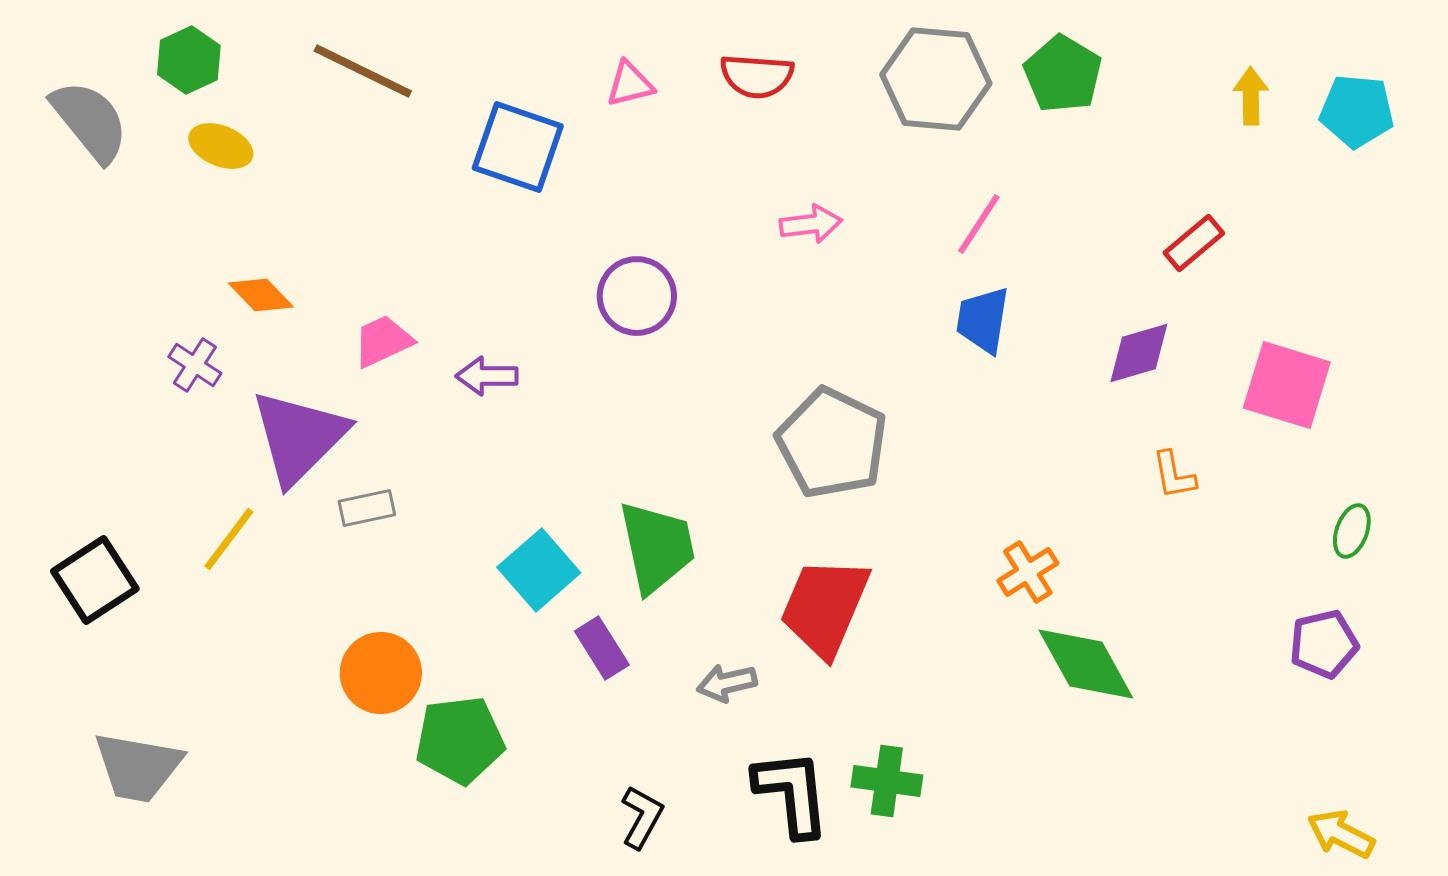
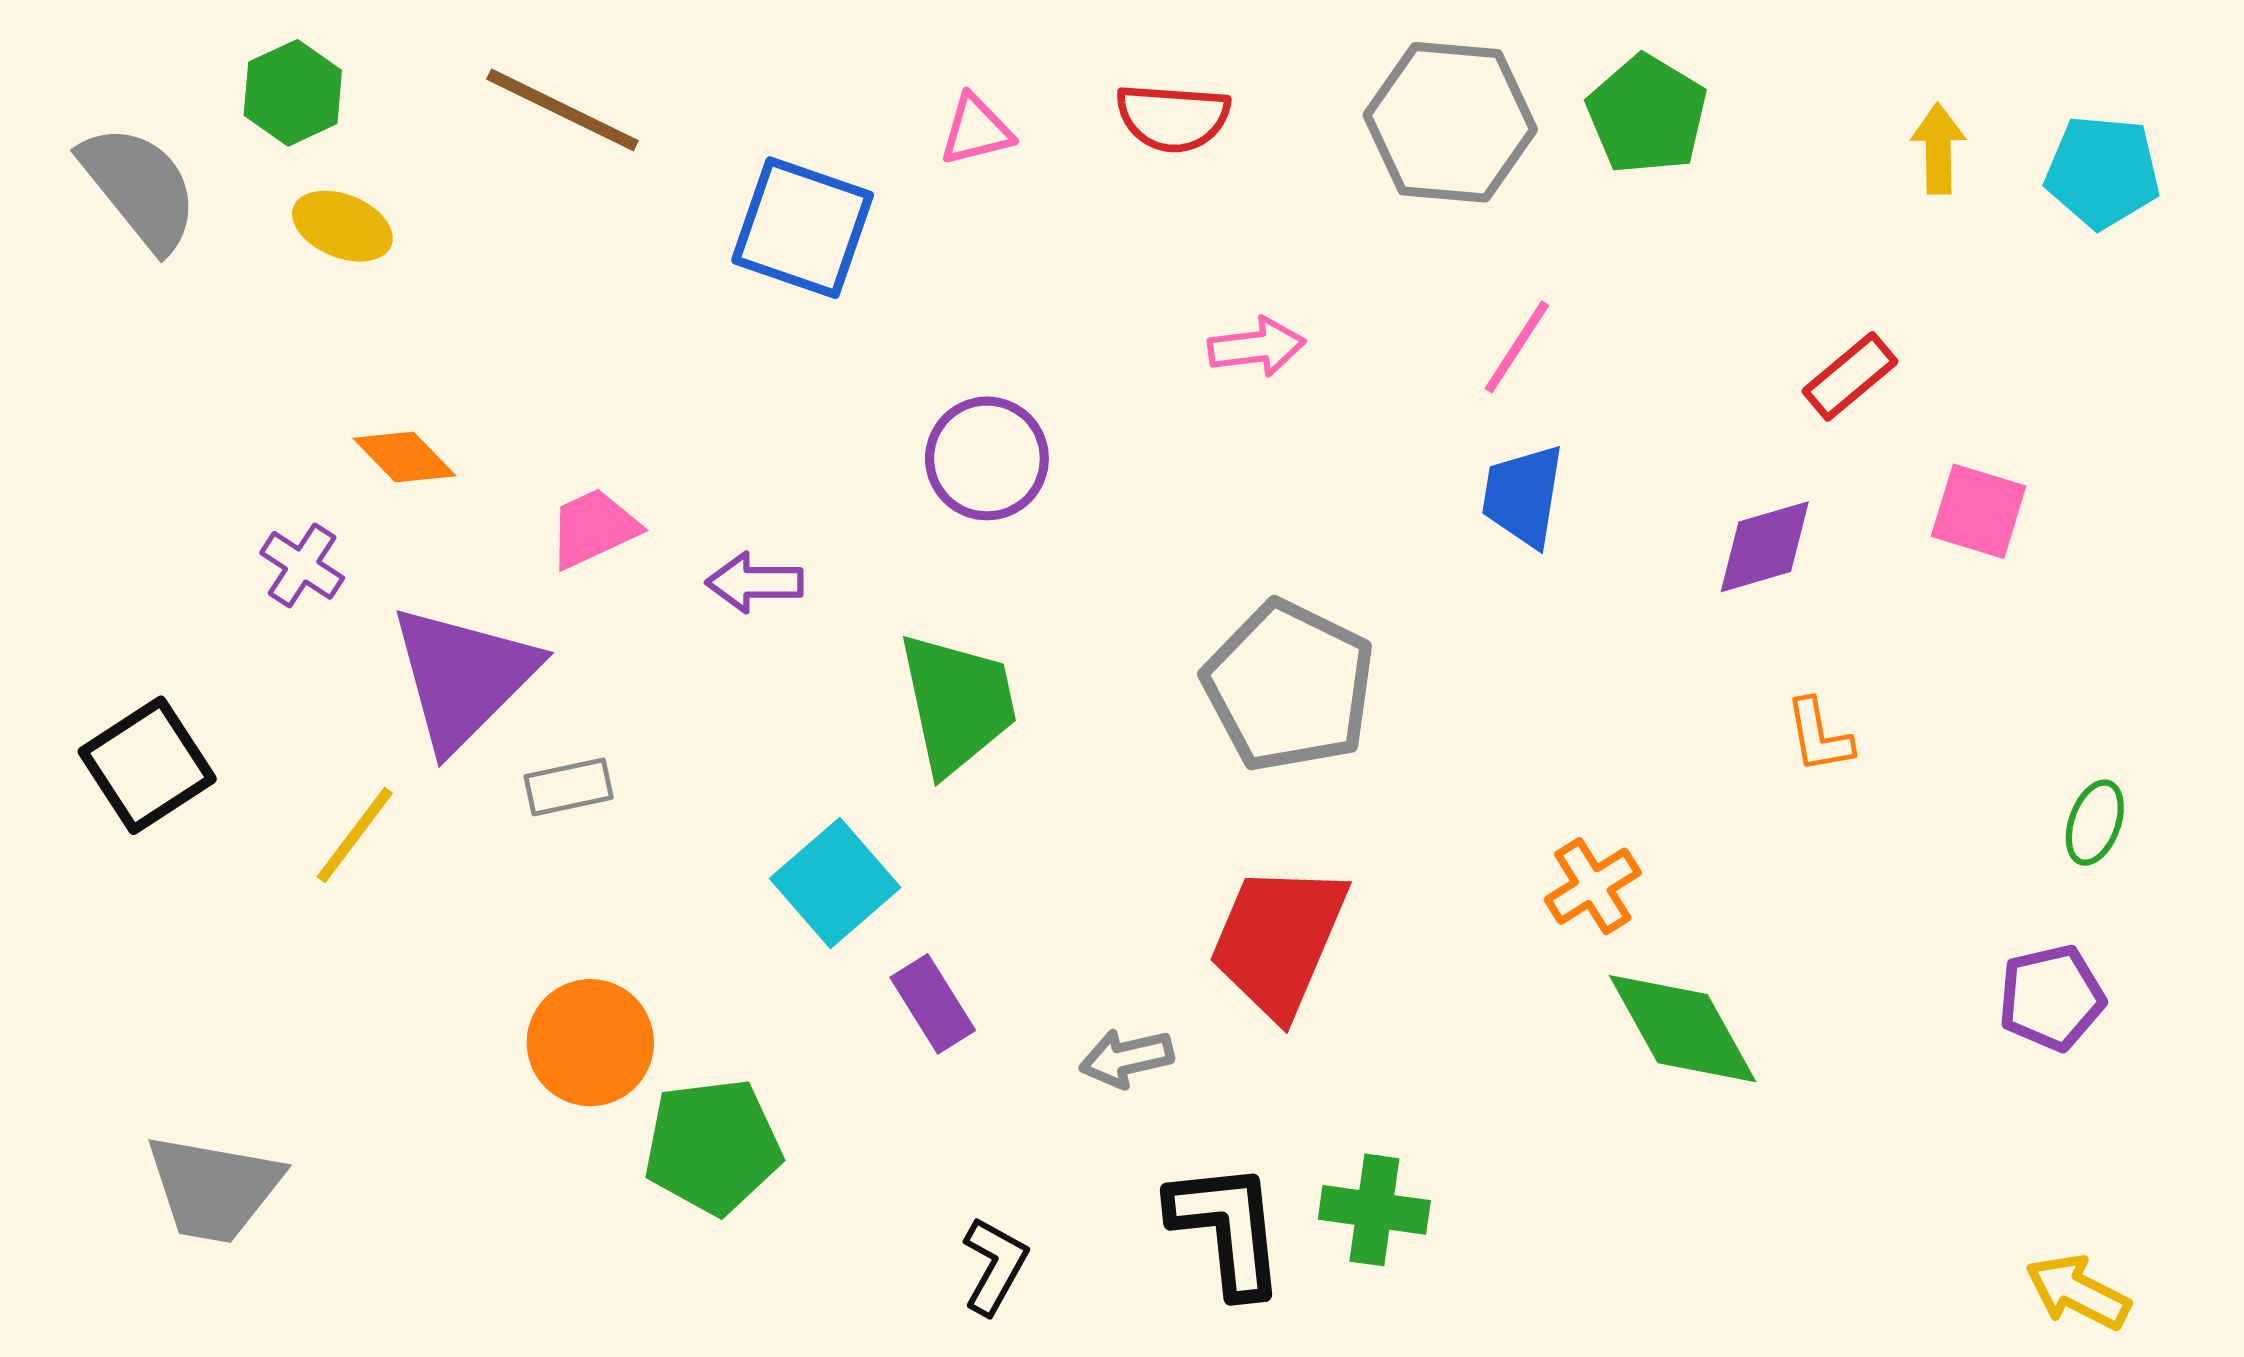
pink square: (1287, 385) -> (1979, 511), moved, size x0.7
green trapezoid: (657, 547) -> (958, 703), moved
black square: (95, 580) -> (147, 765), moved

